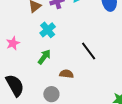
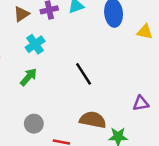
brown semicircle: (66, 74) -> (93, 120), moved, size x1.5

